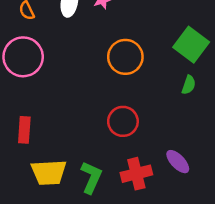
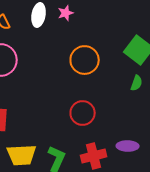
purple ellipse: (178, 162) -> (128, 146), turned -45

